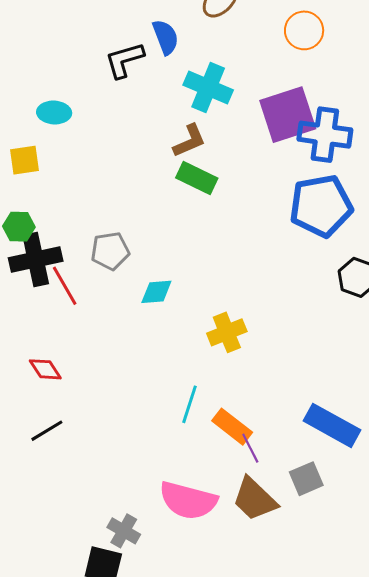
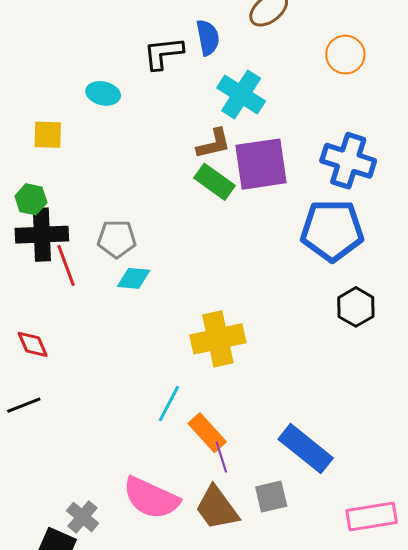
cyan ellipse: (54, 112) -> (103, 93), moved
purple square: (288, 115) -> (261, 164), moved
cyan diamond: (156, 292) -> (134, 278), moved
yellow cross: (227, 332) -> (218, 339), size x1.4

